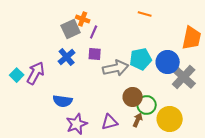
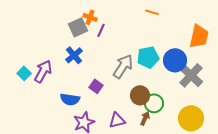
purple square: (95, 54) -> (96, 86), moved, turned 32
gray arrow: (116, 68) -> (123, 66), turned -45
yellow circle: (170, 119) -> (191, 118), moved

